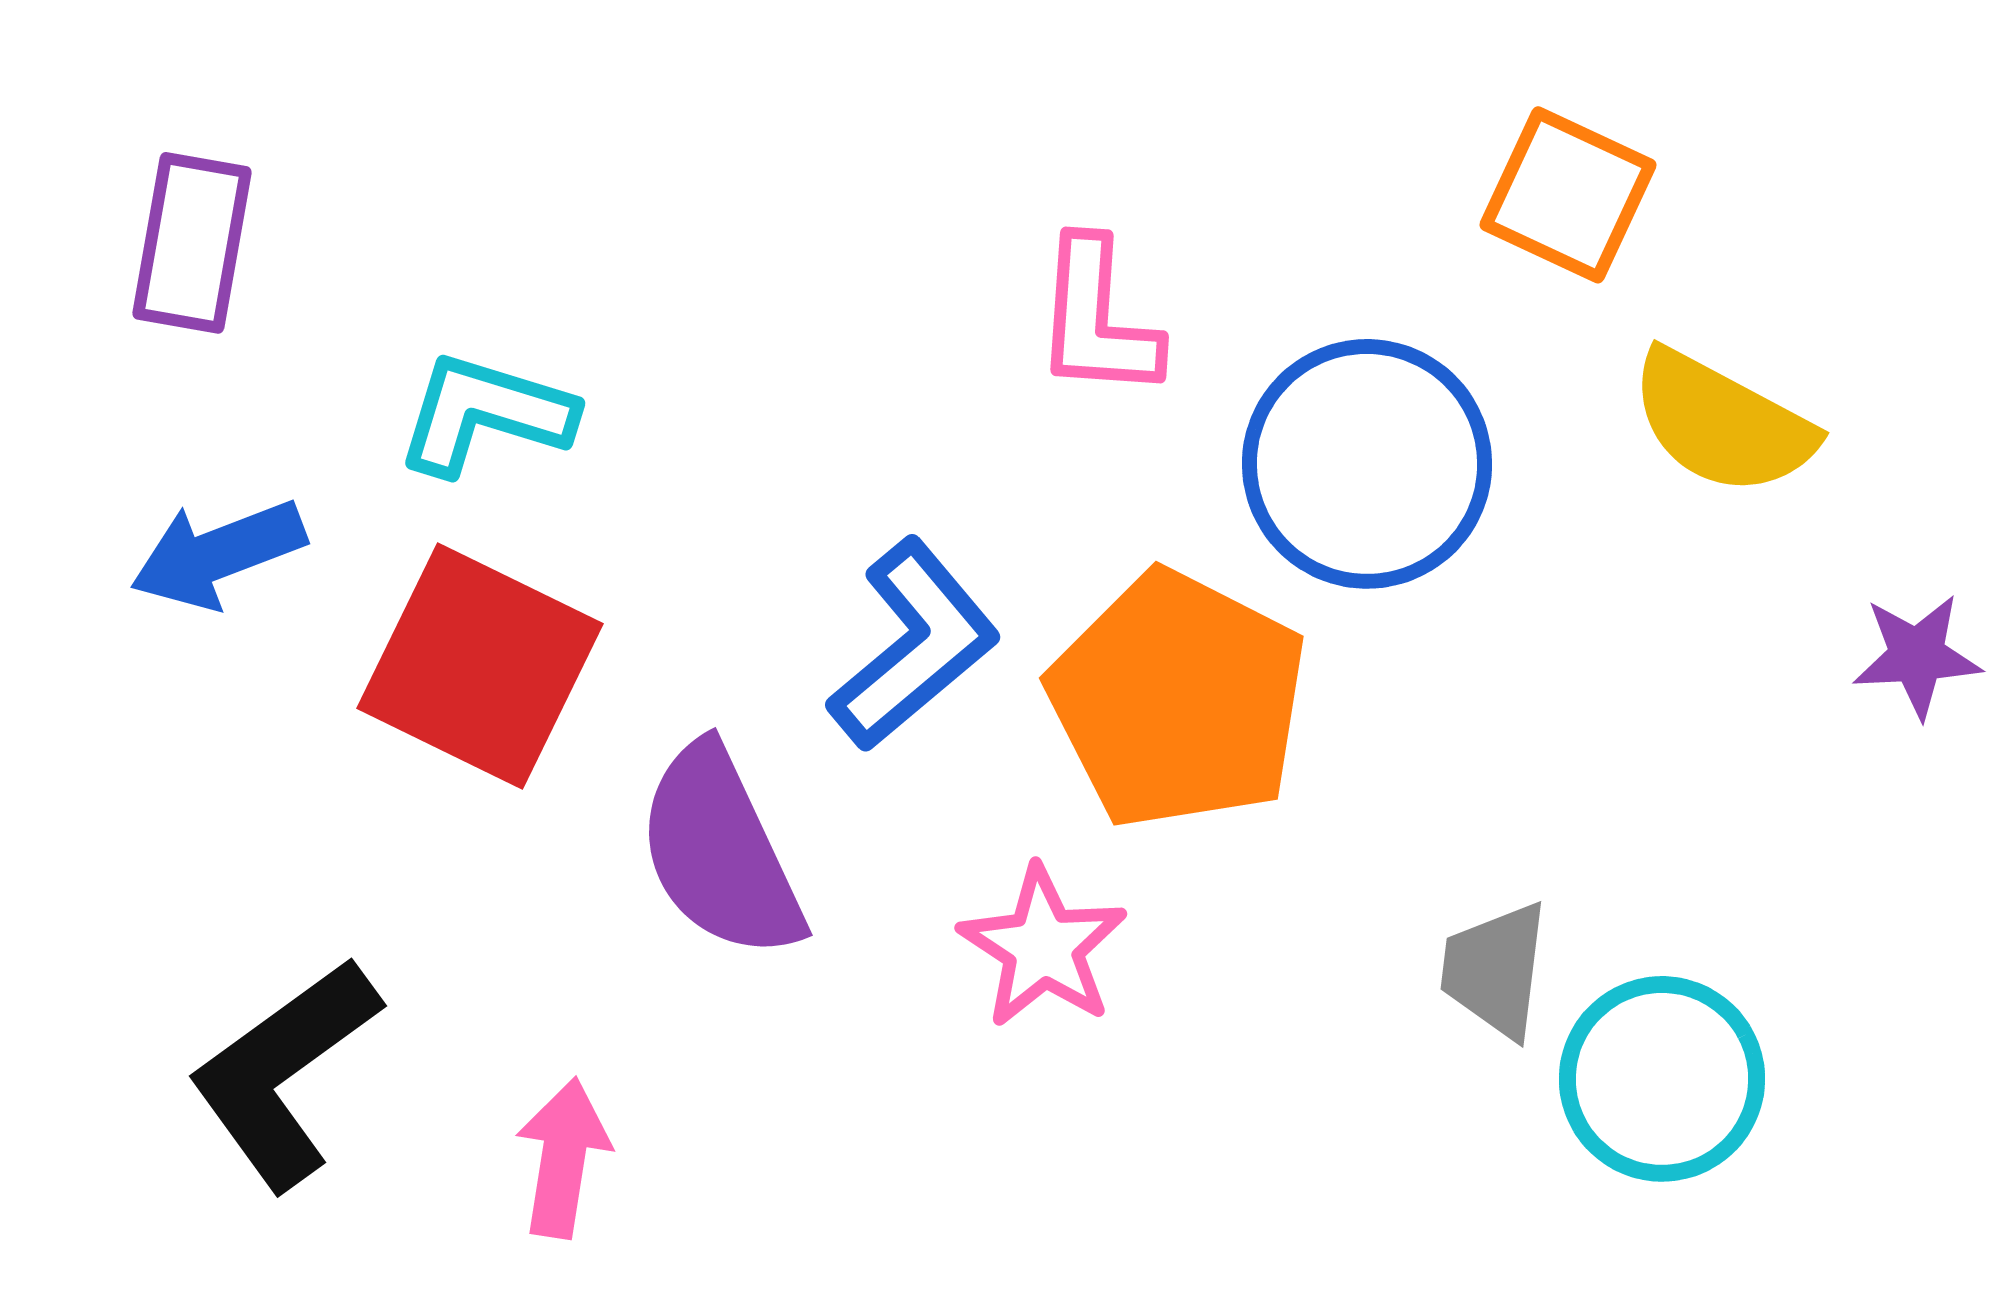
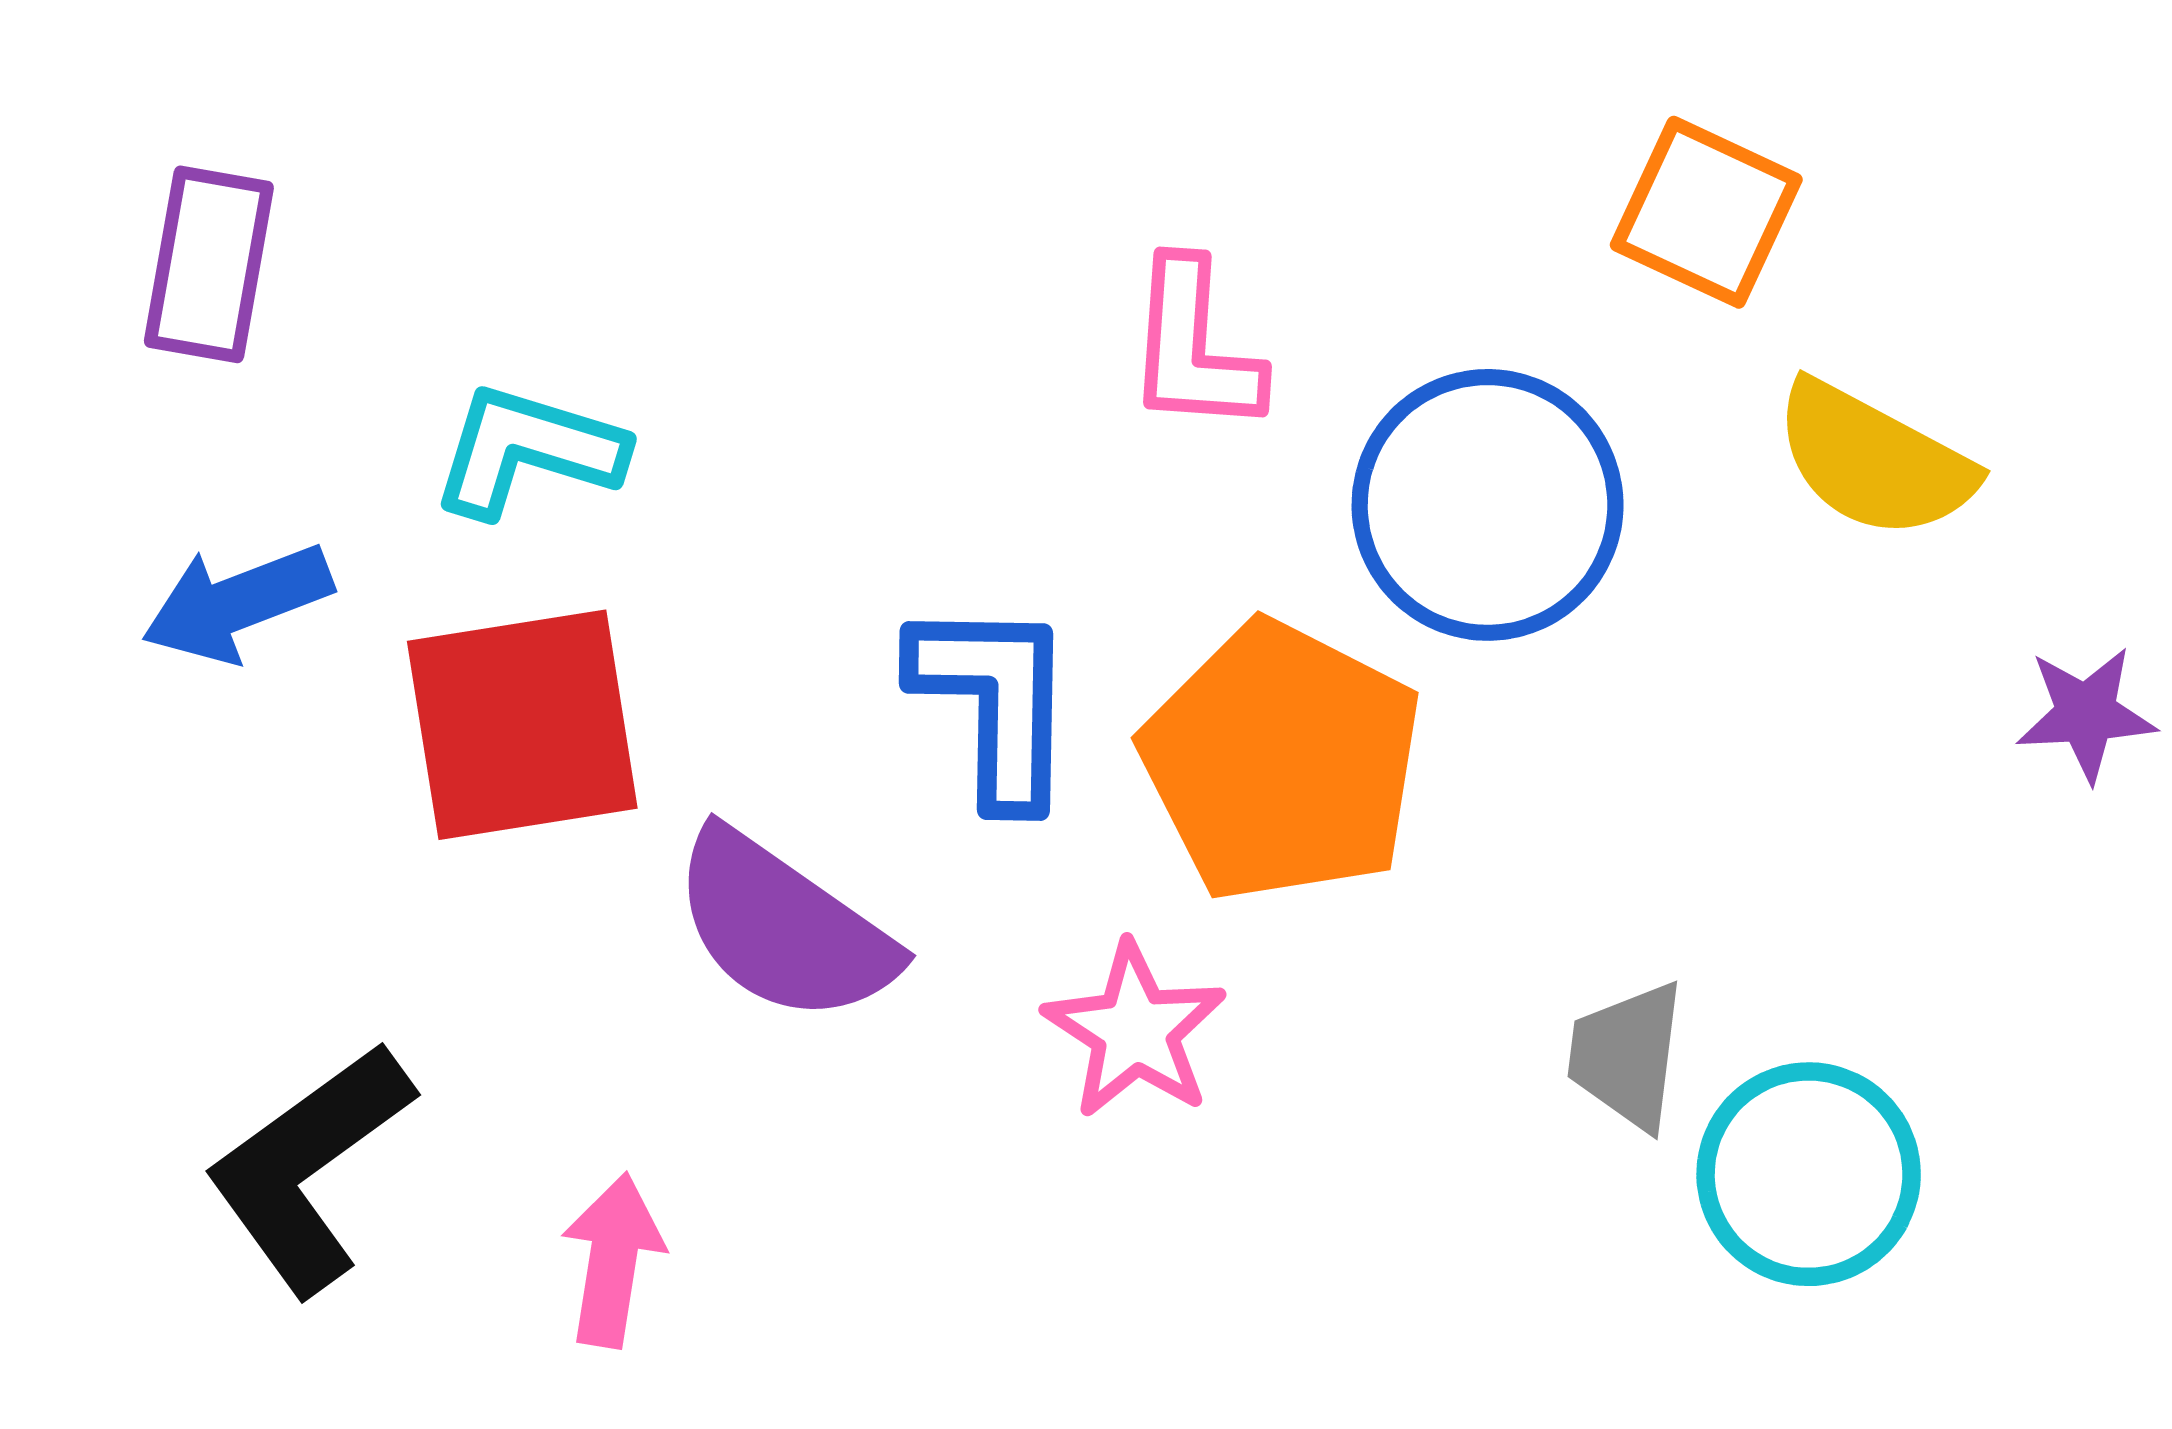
blue L-shape: (914, 645) -> (995, 702), turned -49
red square: (480, 666) -> (522, 725), turned -35
purple semicircle: (720, 852) -> (783, 927), turned -30

